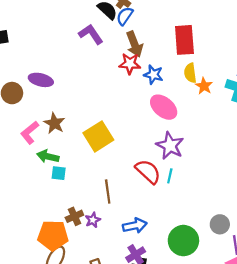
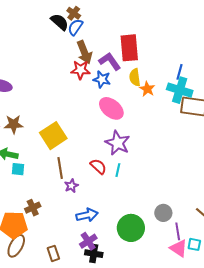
purple L-shape: (91, 34) -> (110, 61), moved
brown star: (54, 123) -> (14, 124), turned -30
red semicircle: (148, 171) -> (98, 166), size x0.7
brown line: (108, 192) -> (60, 168), moved
purple star: (93, 220) -> (71, 186), moved

